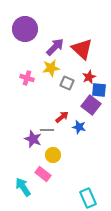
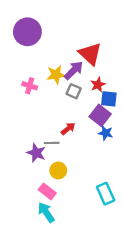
purple arrow: (55, 47) -> (74, 70), moved
blue star: (79, 127) -> (106, 133), moved
cyan arrow: (23, 187) -> (46, 212), moved
cyan rectangle: (88, 198) -> (106, 194), moved

